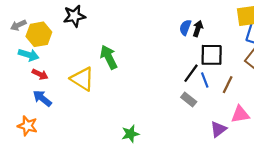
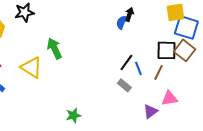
black arrow: (198, 29) -> (129, 14), moved
black square: (212, 55) -> (166, 50), moved

